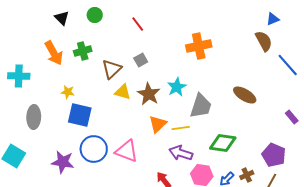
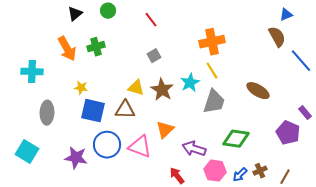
black triangle: (62, 18) -> (75, 14), turned 35
brown triangle: (112, 69) -> (125, 110), moved, turned 45
orange triangle: (158, 124) -> (165, 130), moved
yellow line: (181, 128) -> (212, 71), moved, turned 66
purple pentagon: (274, 155) -> (288, 133), moved

